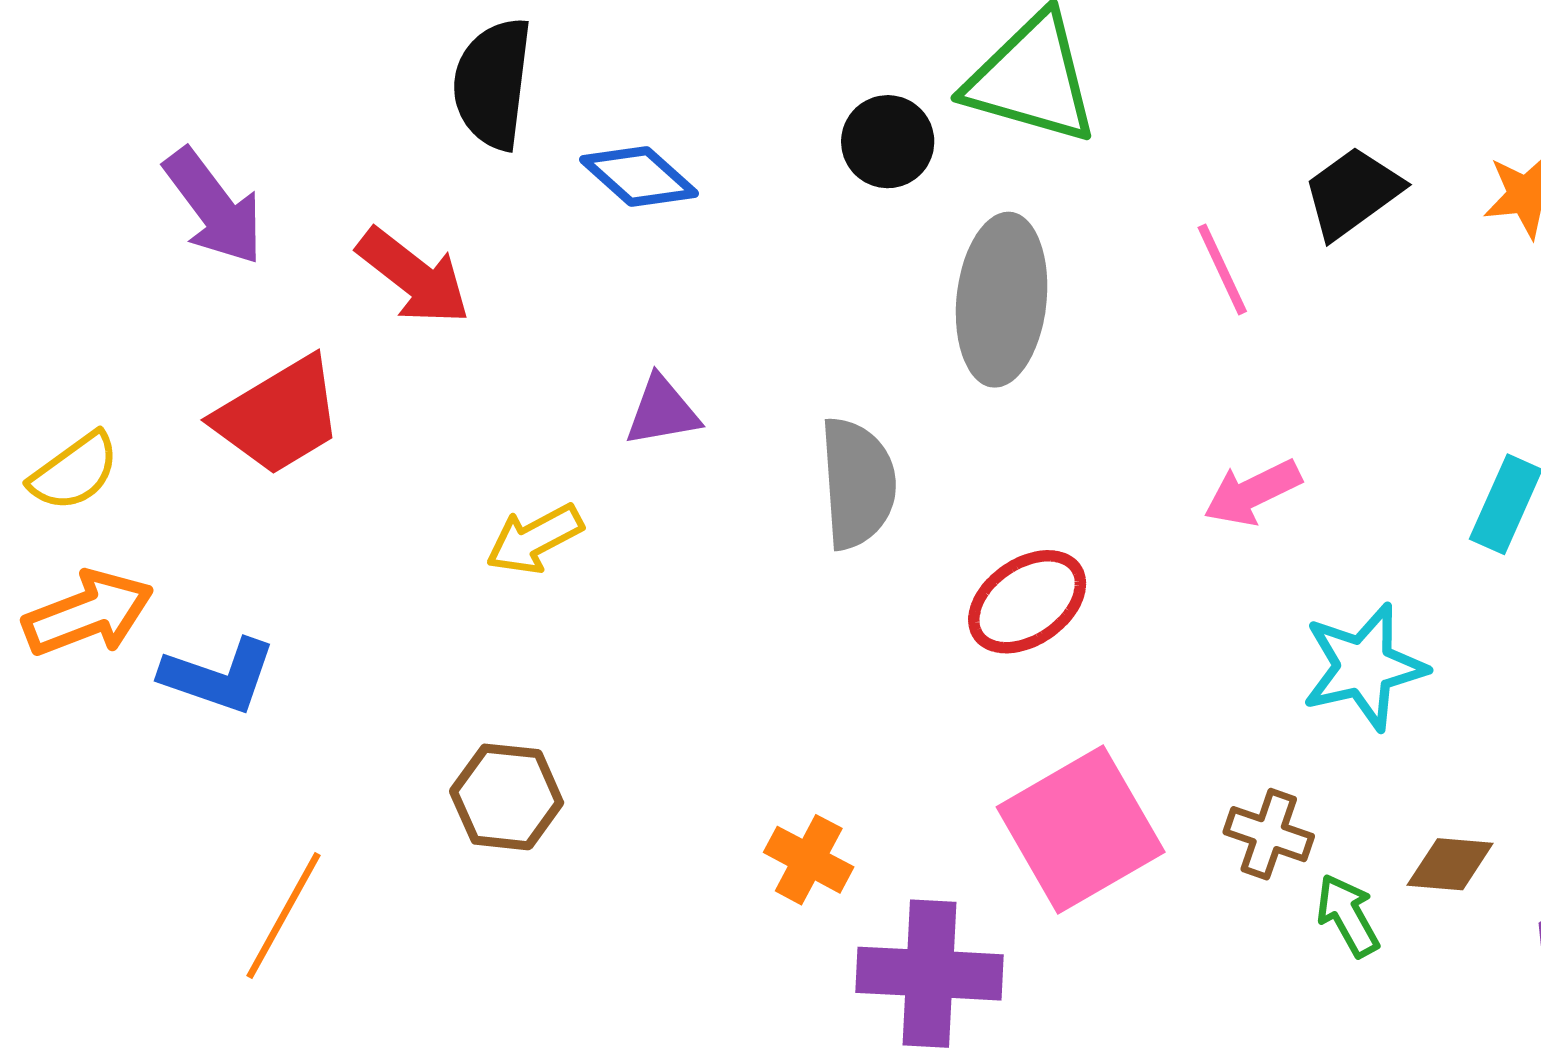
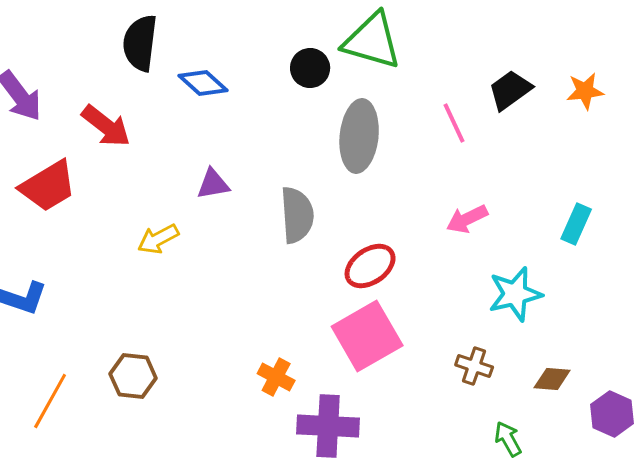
brown hexagon: (507, 797) -> (133, 376), moved
pink square: (1081, 829) -> (367, 336), moved
green arrow: (1348, 915) -> (508, 439), moved

